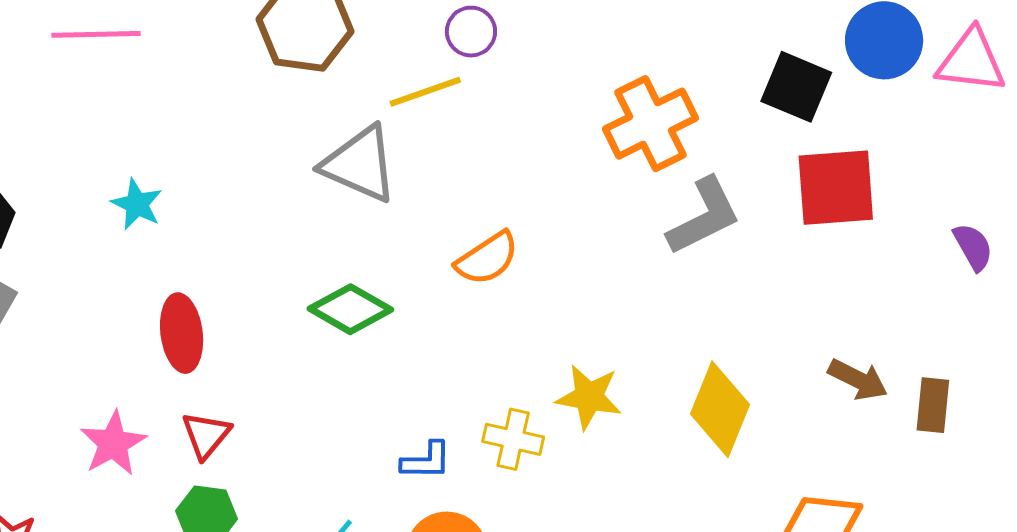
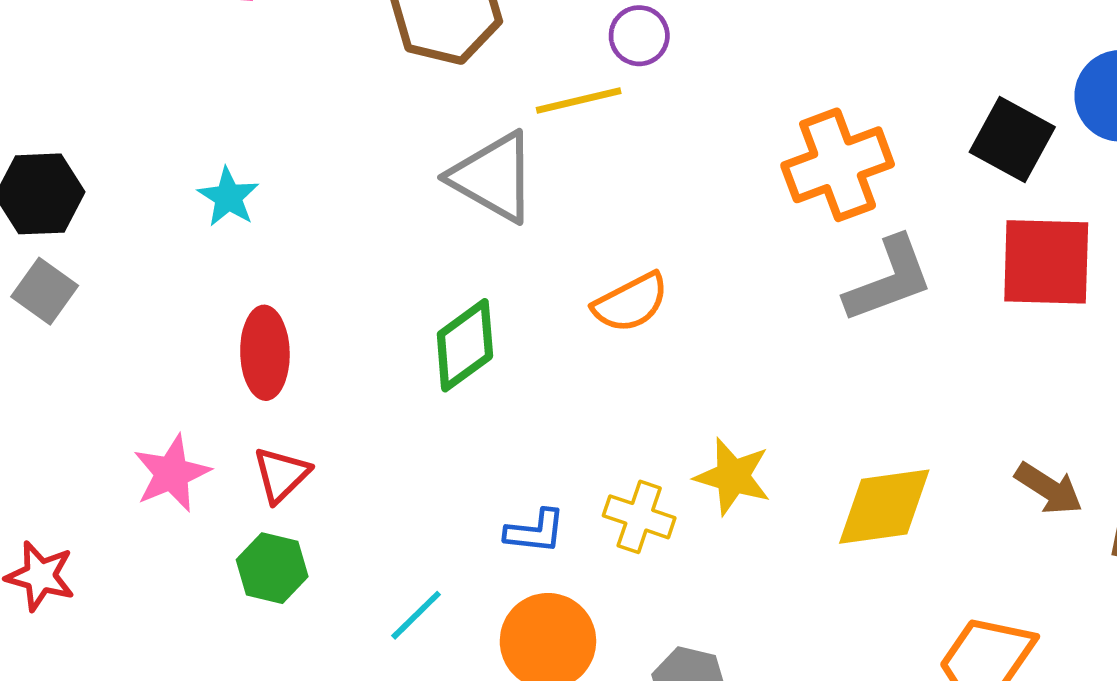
green diamond: (350, 309) -> (465, 345), turned -72
yellow diamond: (720, 409) -> (884, 507), turned 54

